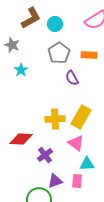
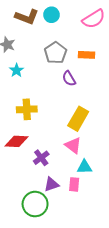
brown L-shape: (31, 18) -> (27, 17), turned 50
cyan circle: (55, 24) -> (51, 15), moved
yellow cross: (55, 119) -> (27, 109), moved

